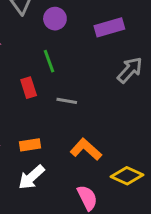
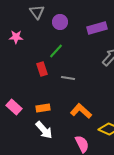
green line: (49, 61) -> (56, 51), turned 63
white arrow: (31, 177) -> (44, 130), turned -90

